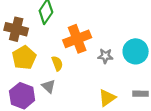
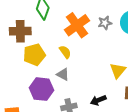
gray star: (105, 56) -> (105, 23), moved
yellow pentagon: (24, 58) -> (34, 55), turned 30

